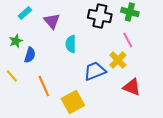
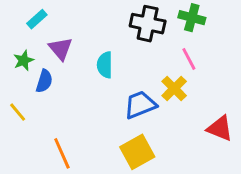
purple triangle: (52, 21) -> (61, 49), moved
orange line: (44, 86) -> (62, 153), moved
red triangle: (132, 87) -> (220, 128), moved
yellow square: (73, 102) -> (137, 152), moved

